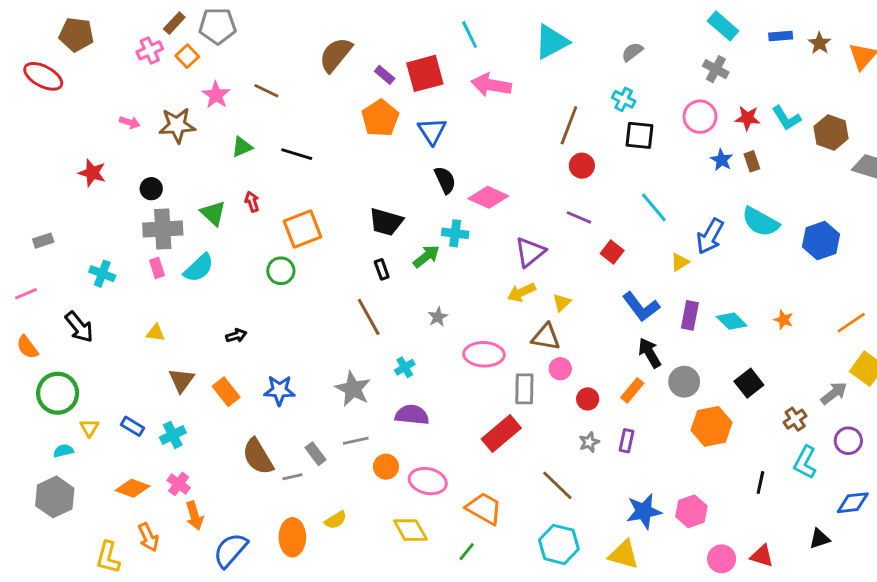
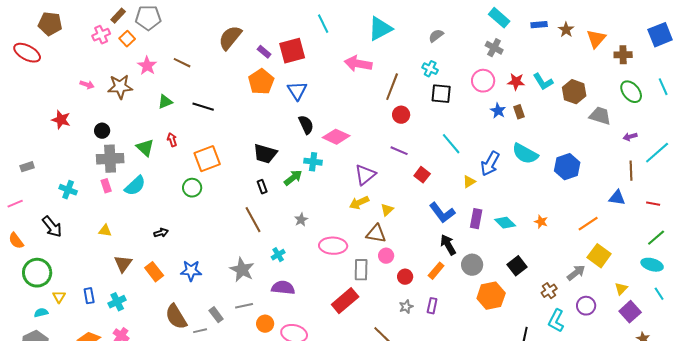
pink arrow: (491, 85) -> (358, 64), moved
blue rectangle: (133, 426) -> (89, 296), turned 49

